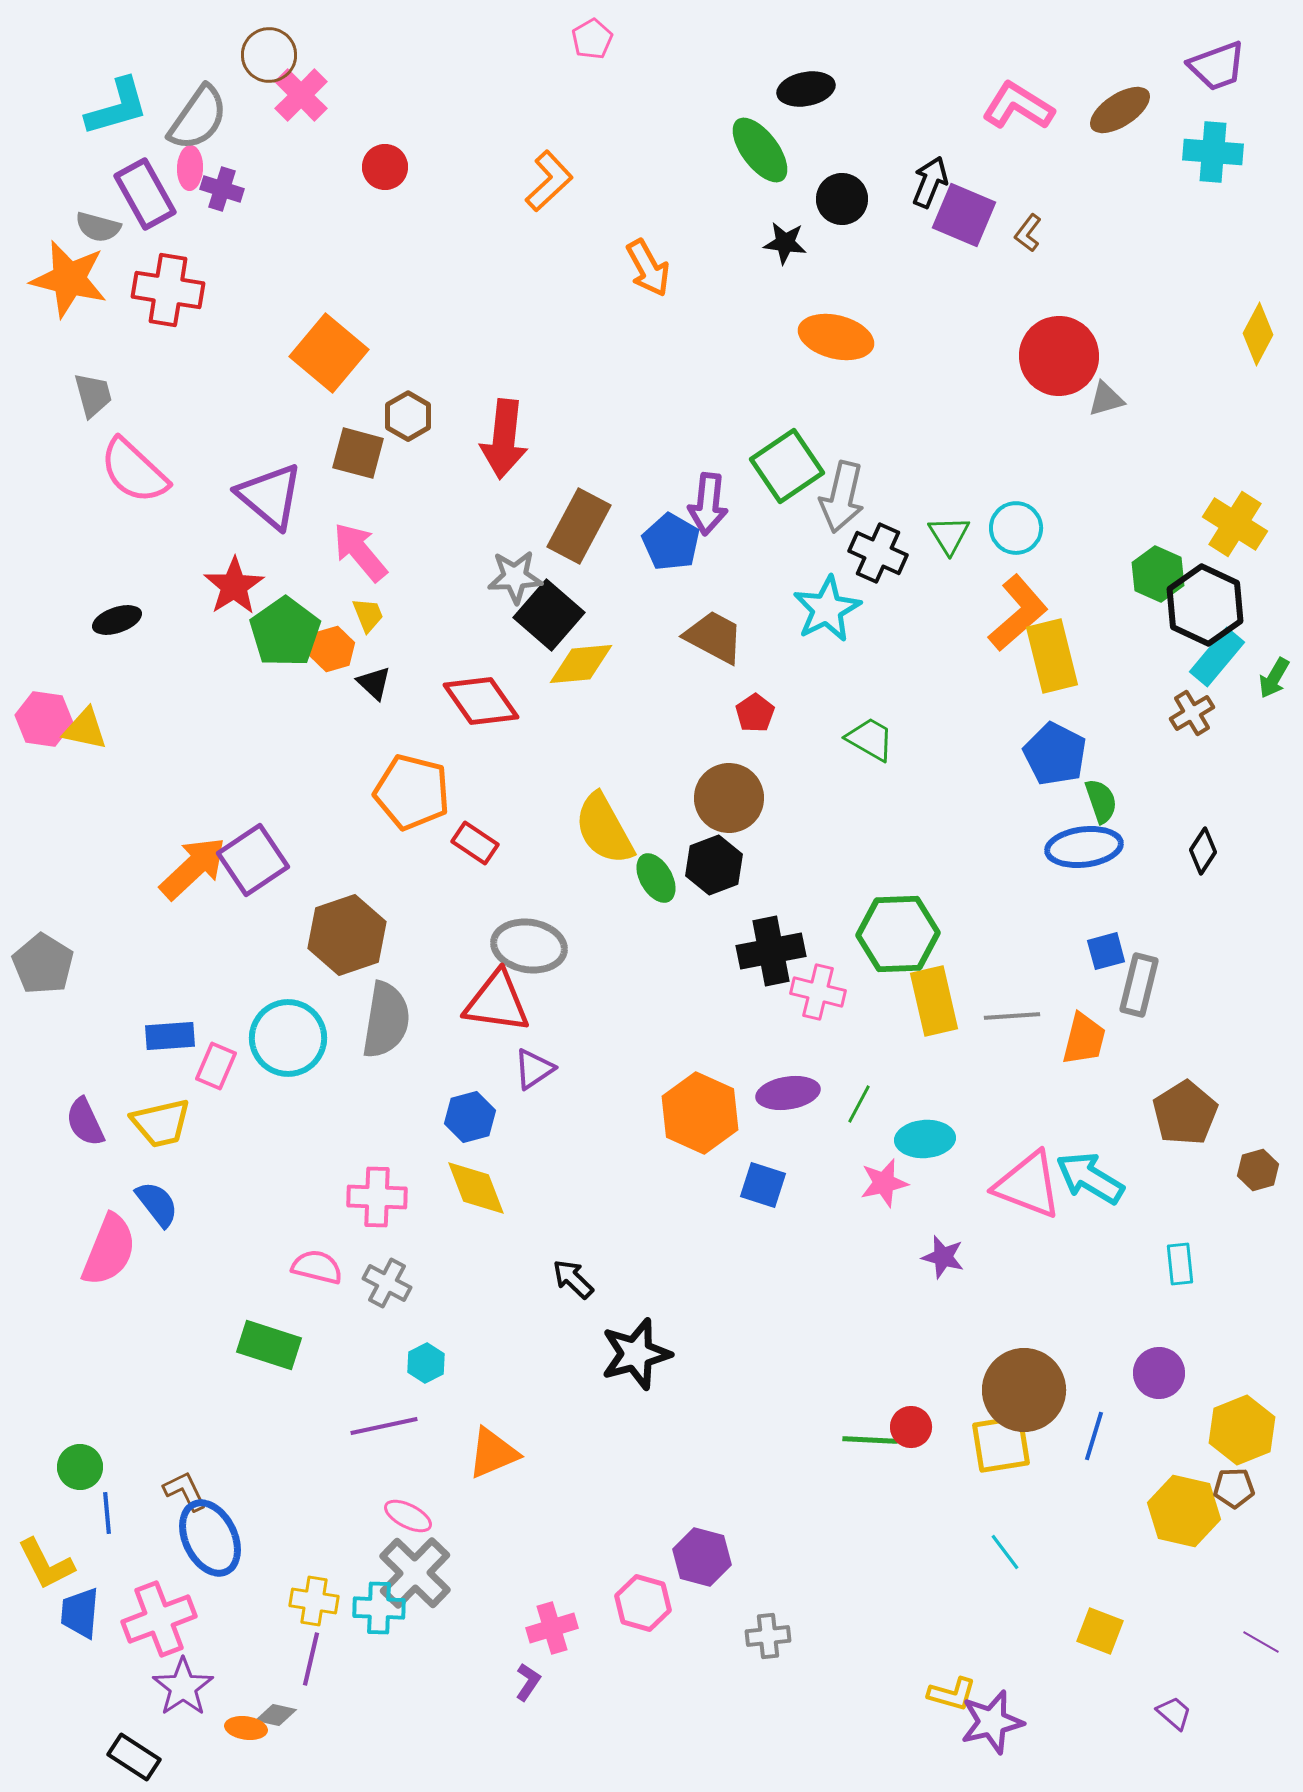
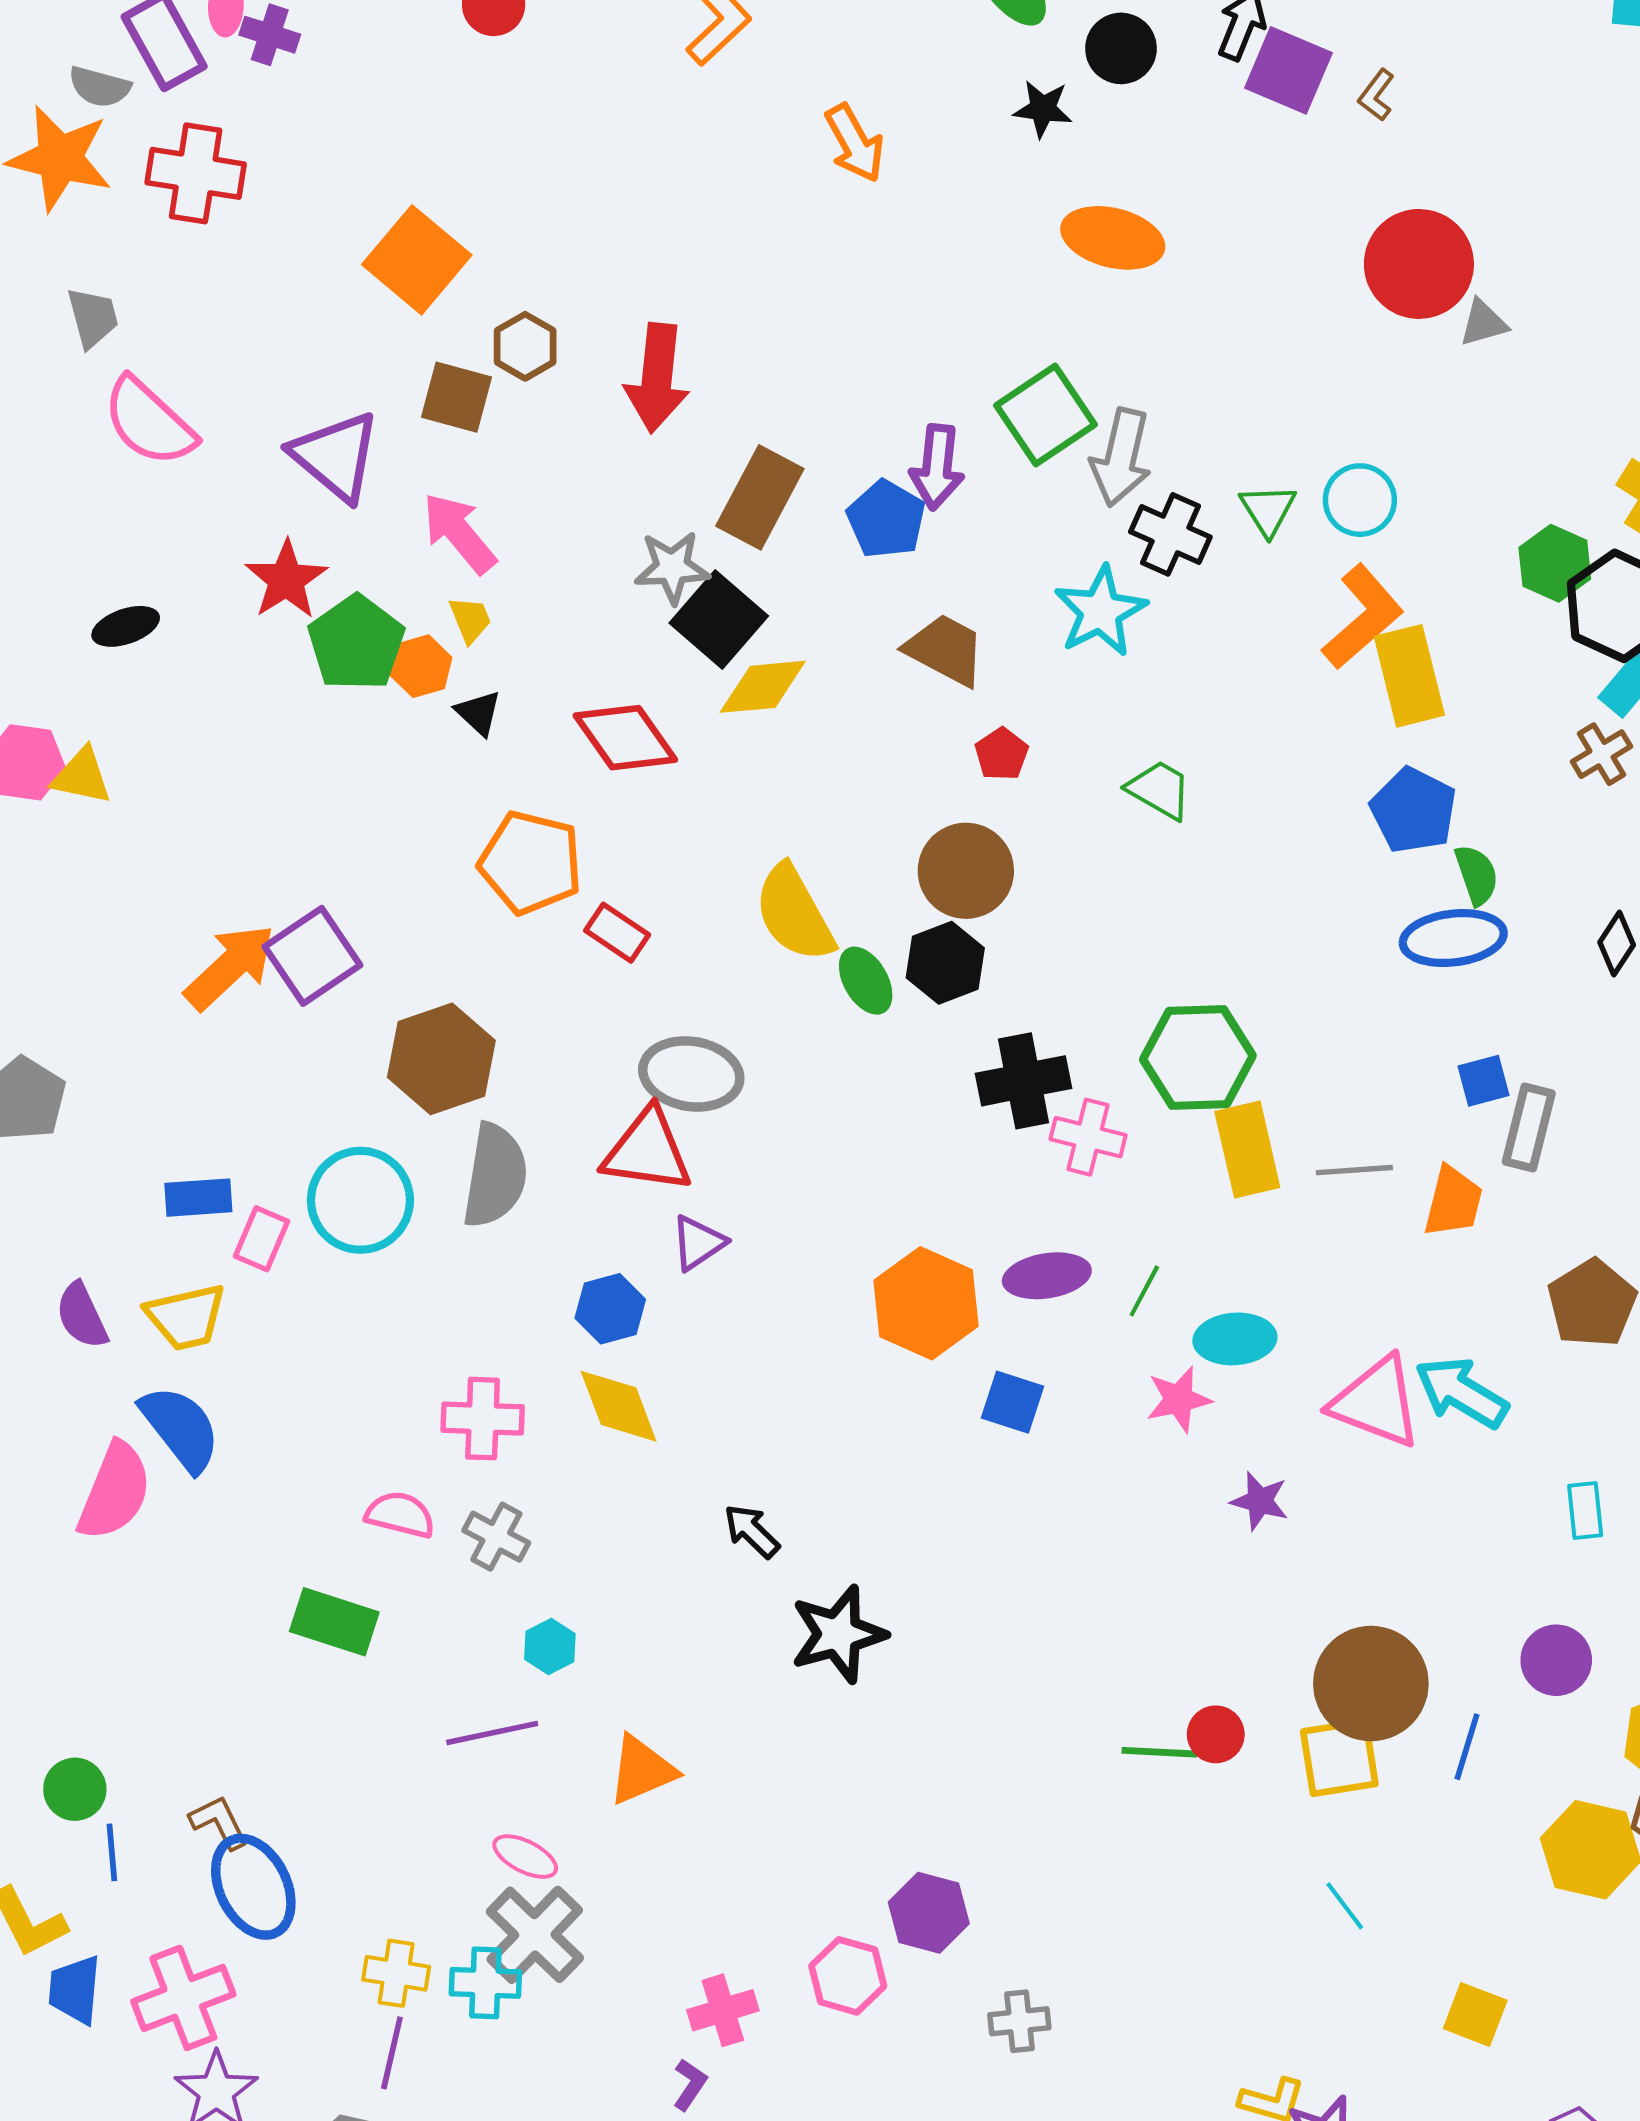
blue semicircle: (157, 1204) -> (181, 1428), size x1.4

